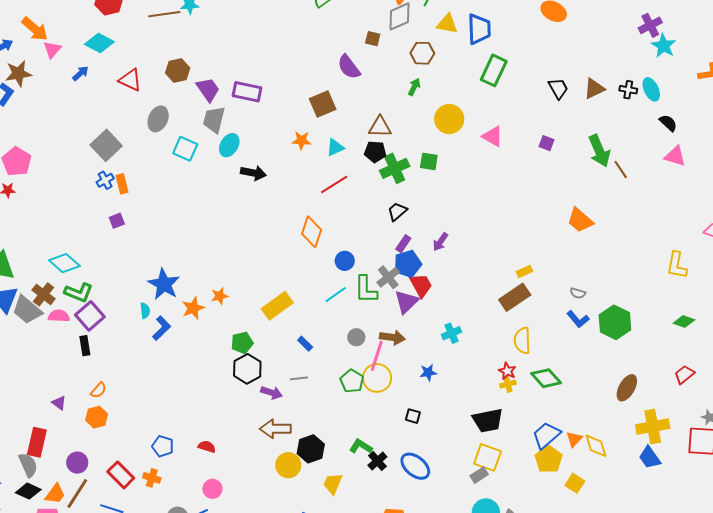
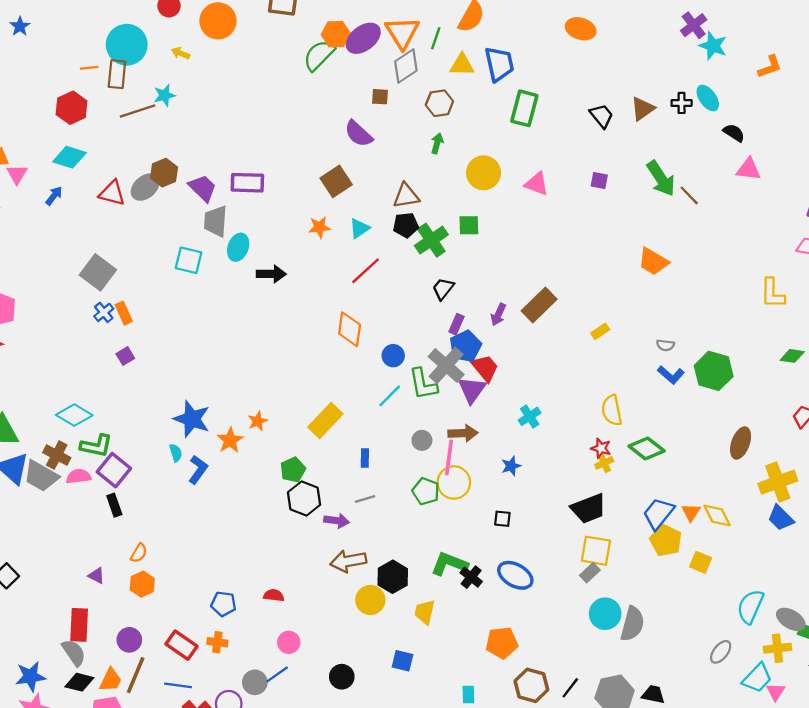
gray ellipse: (158, 119) -> (145, 187), moved, turned 35
gray cross: (388, 277) -> (446, 365), size x1.4
brown rectangle: (515, 297) -> (539, 305), moved
blue rectangle: (305, 344) -> (365, 458), turned 56
green L-shape: (361, 446) -> (449, 564), size x1.4

